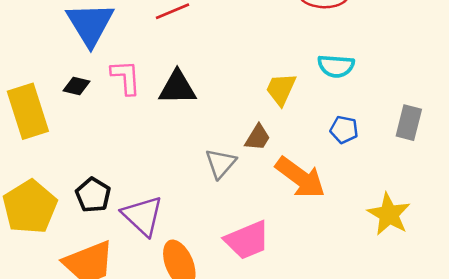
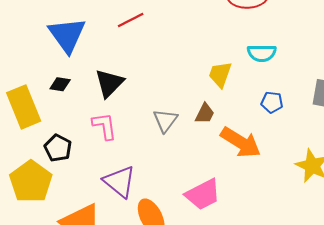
pink L-shape: (126, 77) -> (105, 126), moved
black triangle: (177, 88) -> (109, 83), moved, turned -40
gray triangle: (221, 163) -> (165, 120), moved
black pentagon: (93, 195) -> (58, 148), moved

